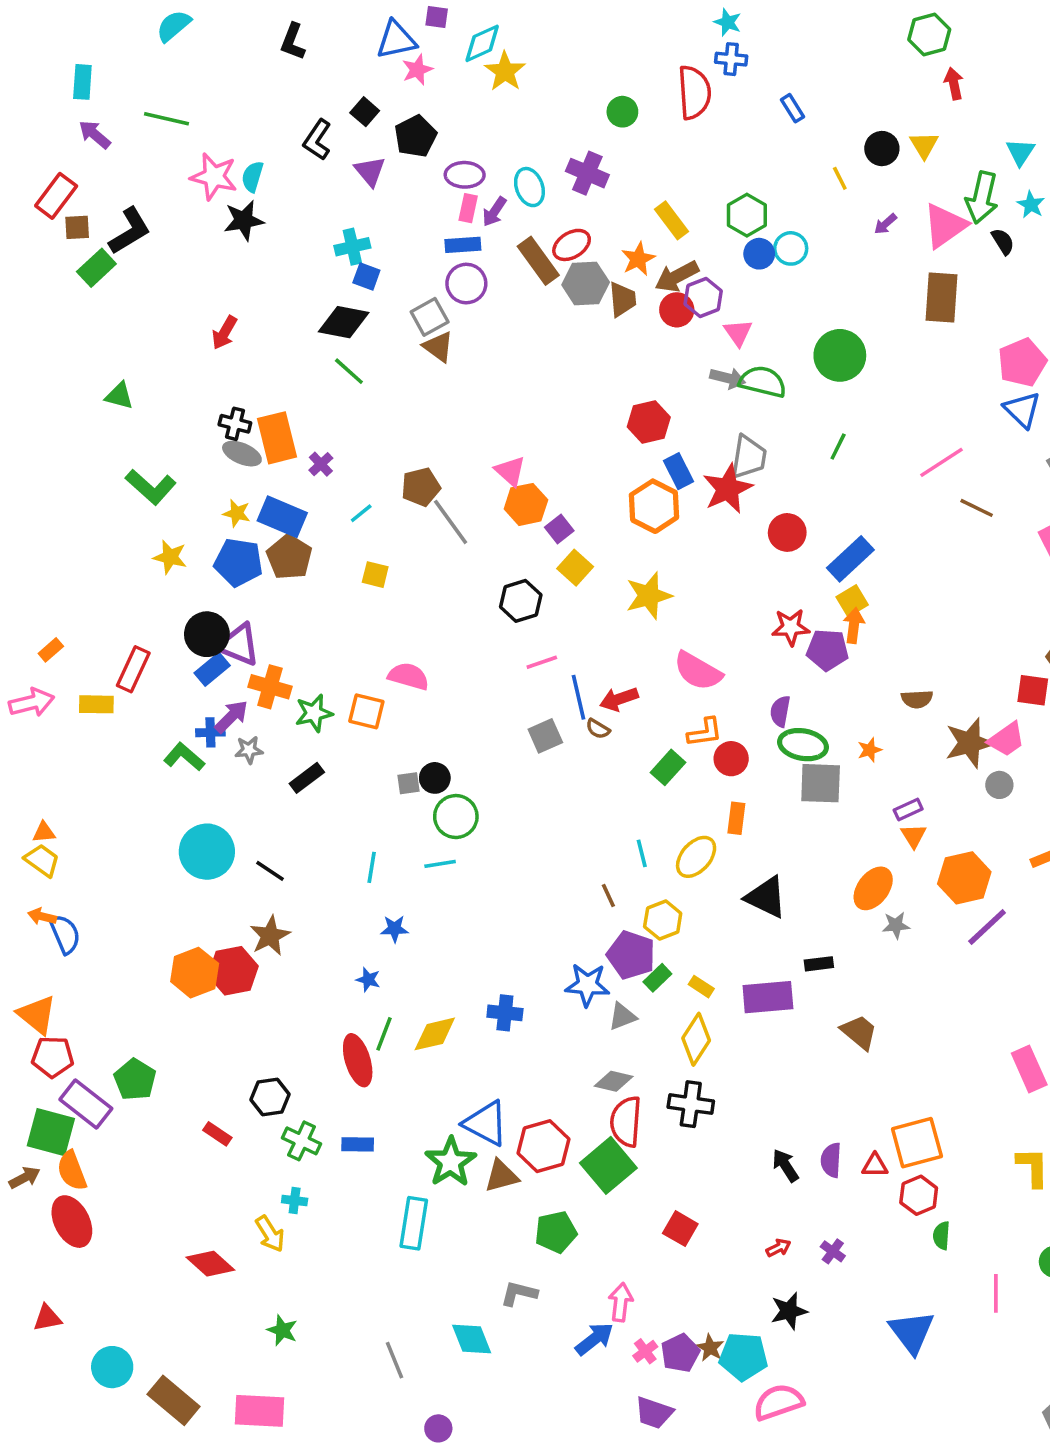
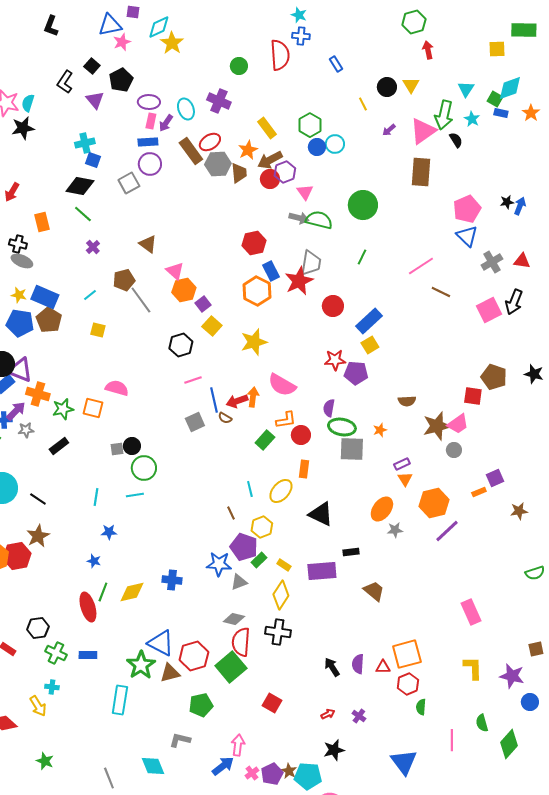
brown triangle: (438, 347) -> (148, 244), moved
orange rectangle: (277, 438) -> (42, 222), moved, size x0.7
purple cross: (321, 464) -> (93, 247), moved
orange arrow: (854, 625) -> (253, 397), moved

